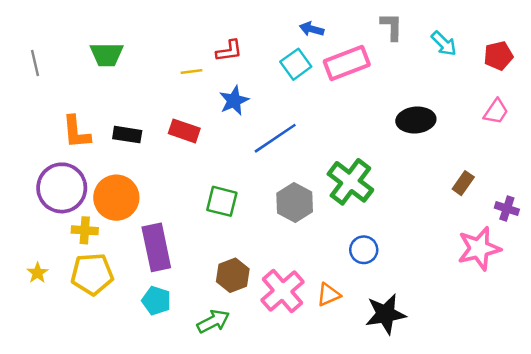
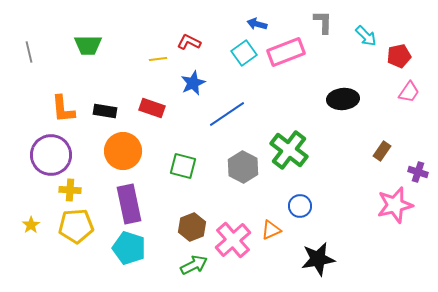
red L-shape: (229, 51) -> (189, 42), turned -145
red pentagon: (498, 56) -> (399, 56), moved
orange circle: (116, 198) -> (123, 151), moved
orange triangle: (329, 295) -> (271, 230), moved
cyan pentagon: (156, 301) -> (129, 248), size x1.4
green arrow: (213, 321) -> (194, 265), moved

